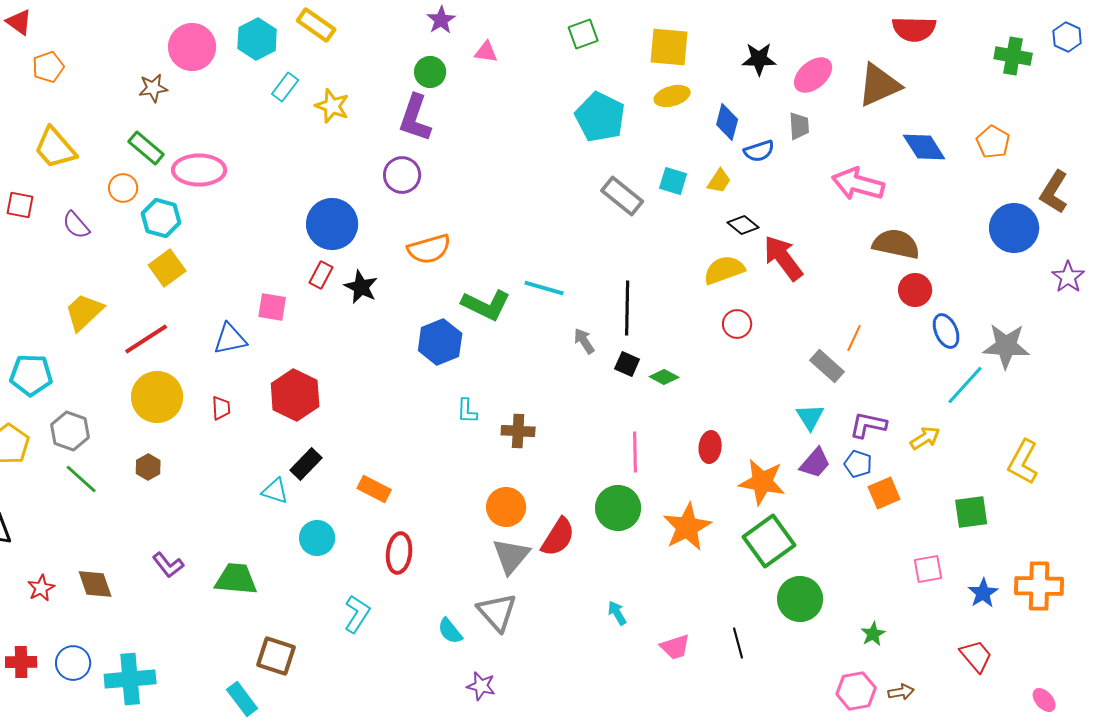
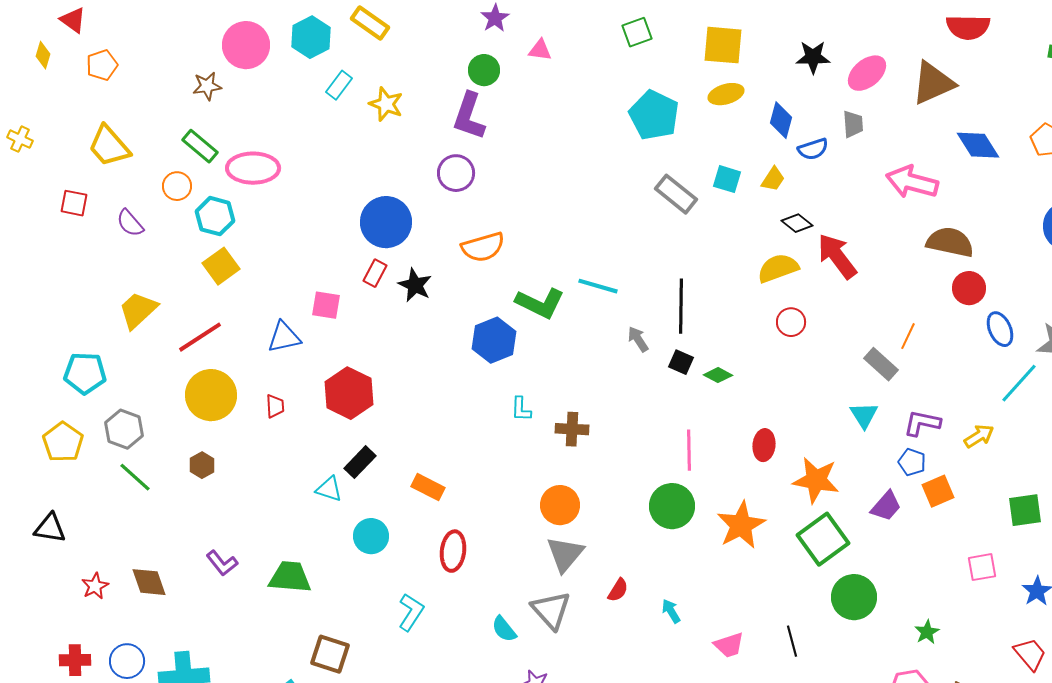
purple trapezoid: (815, 463) -> (886, 506), moved
red semicircle: (558, 537) -> (618, 590), moved, size x0.6

